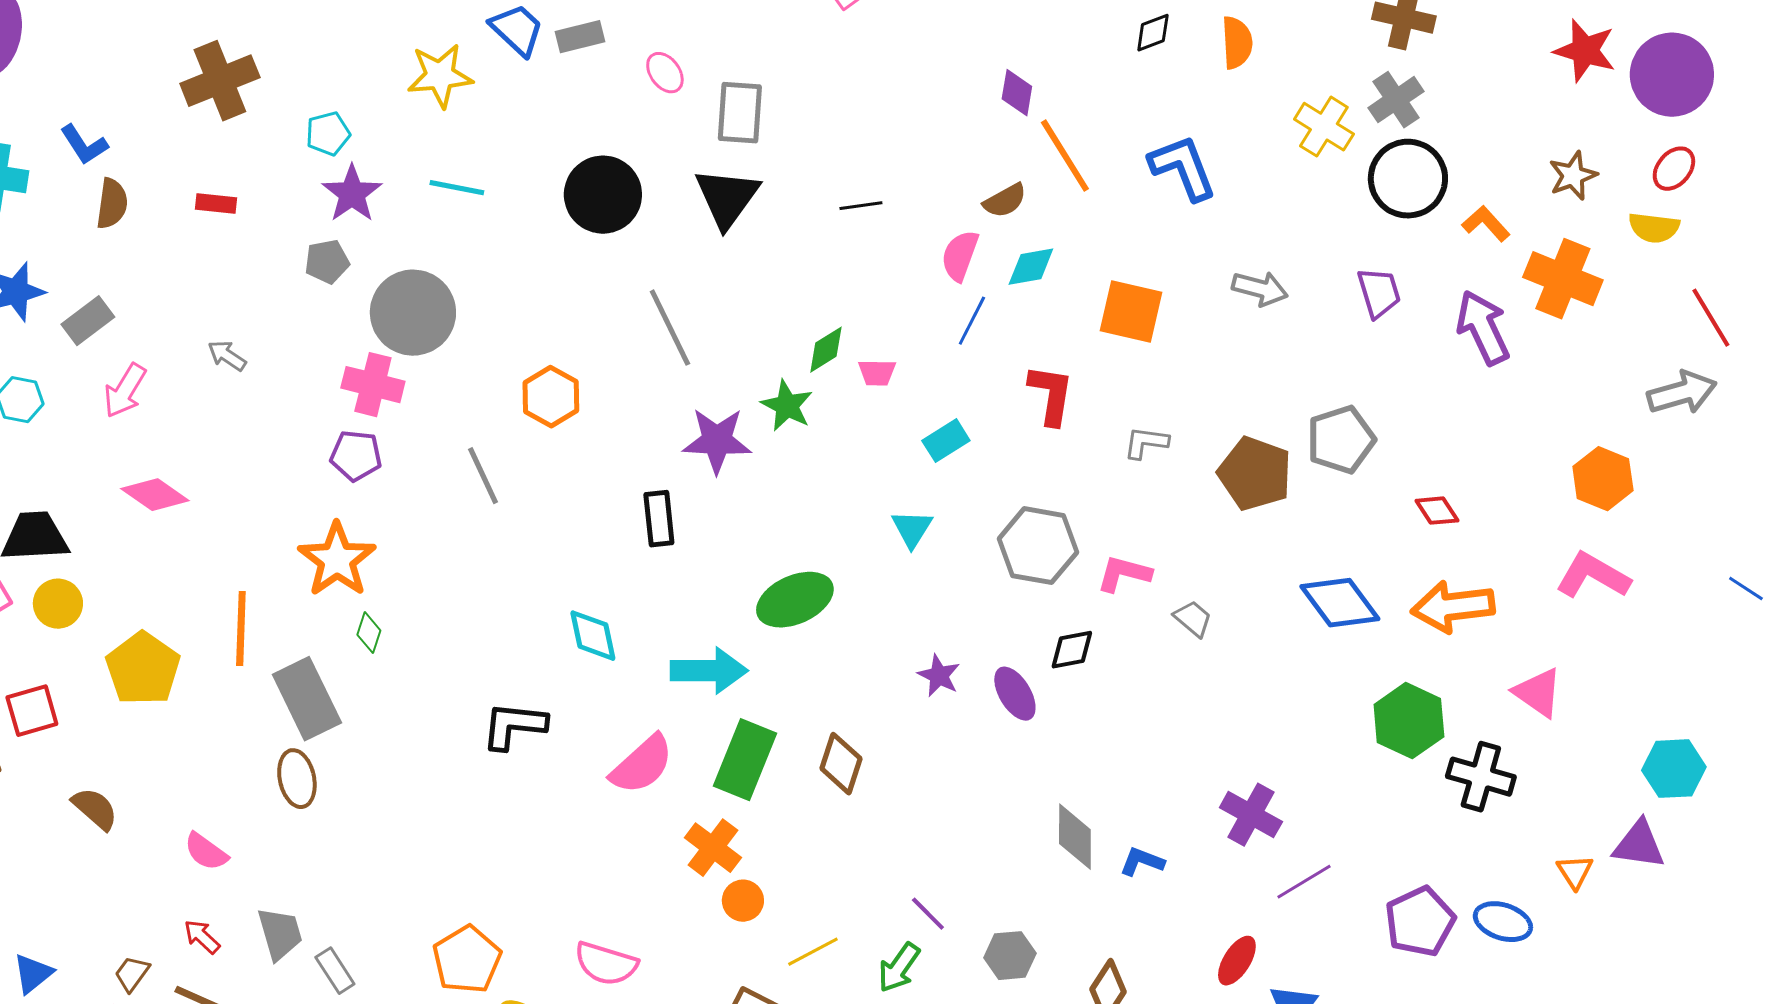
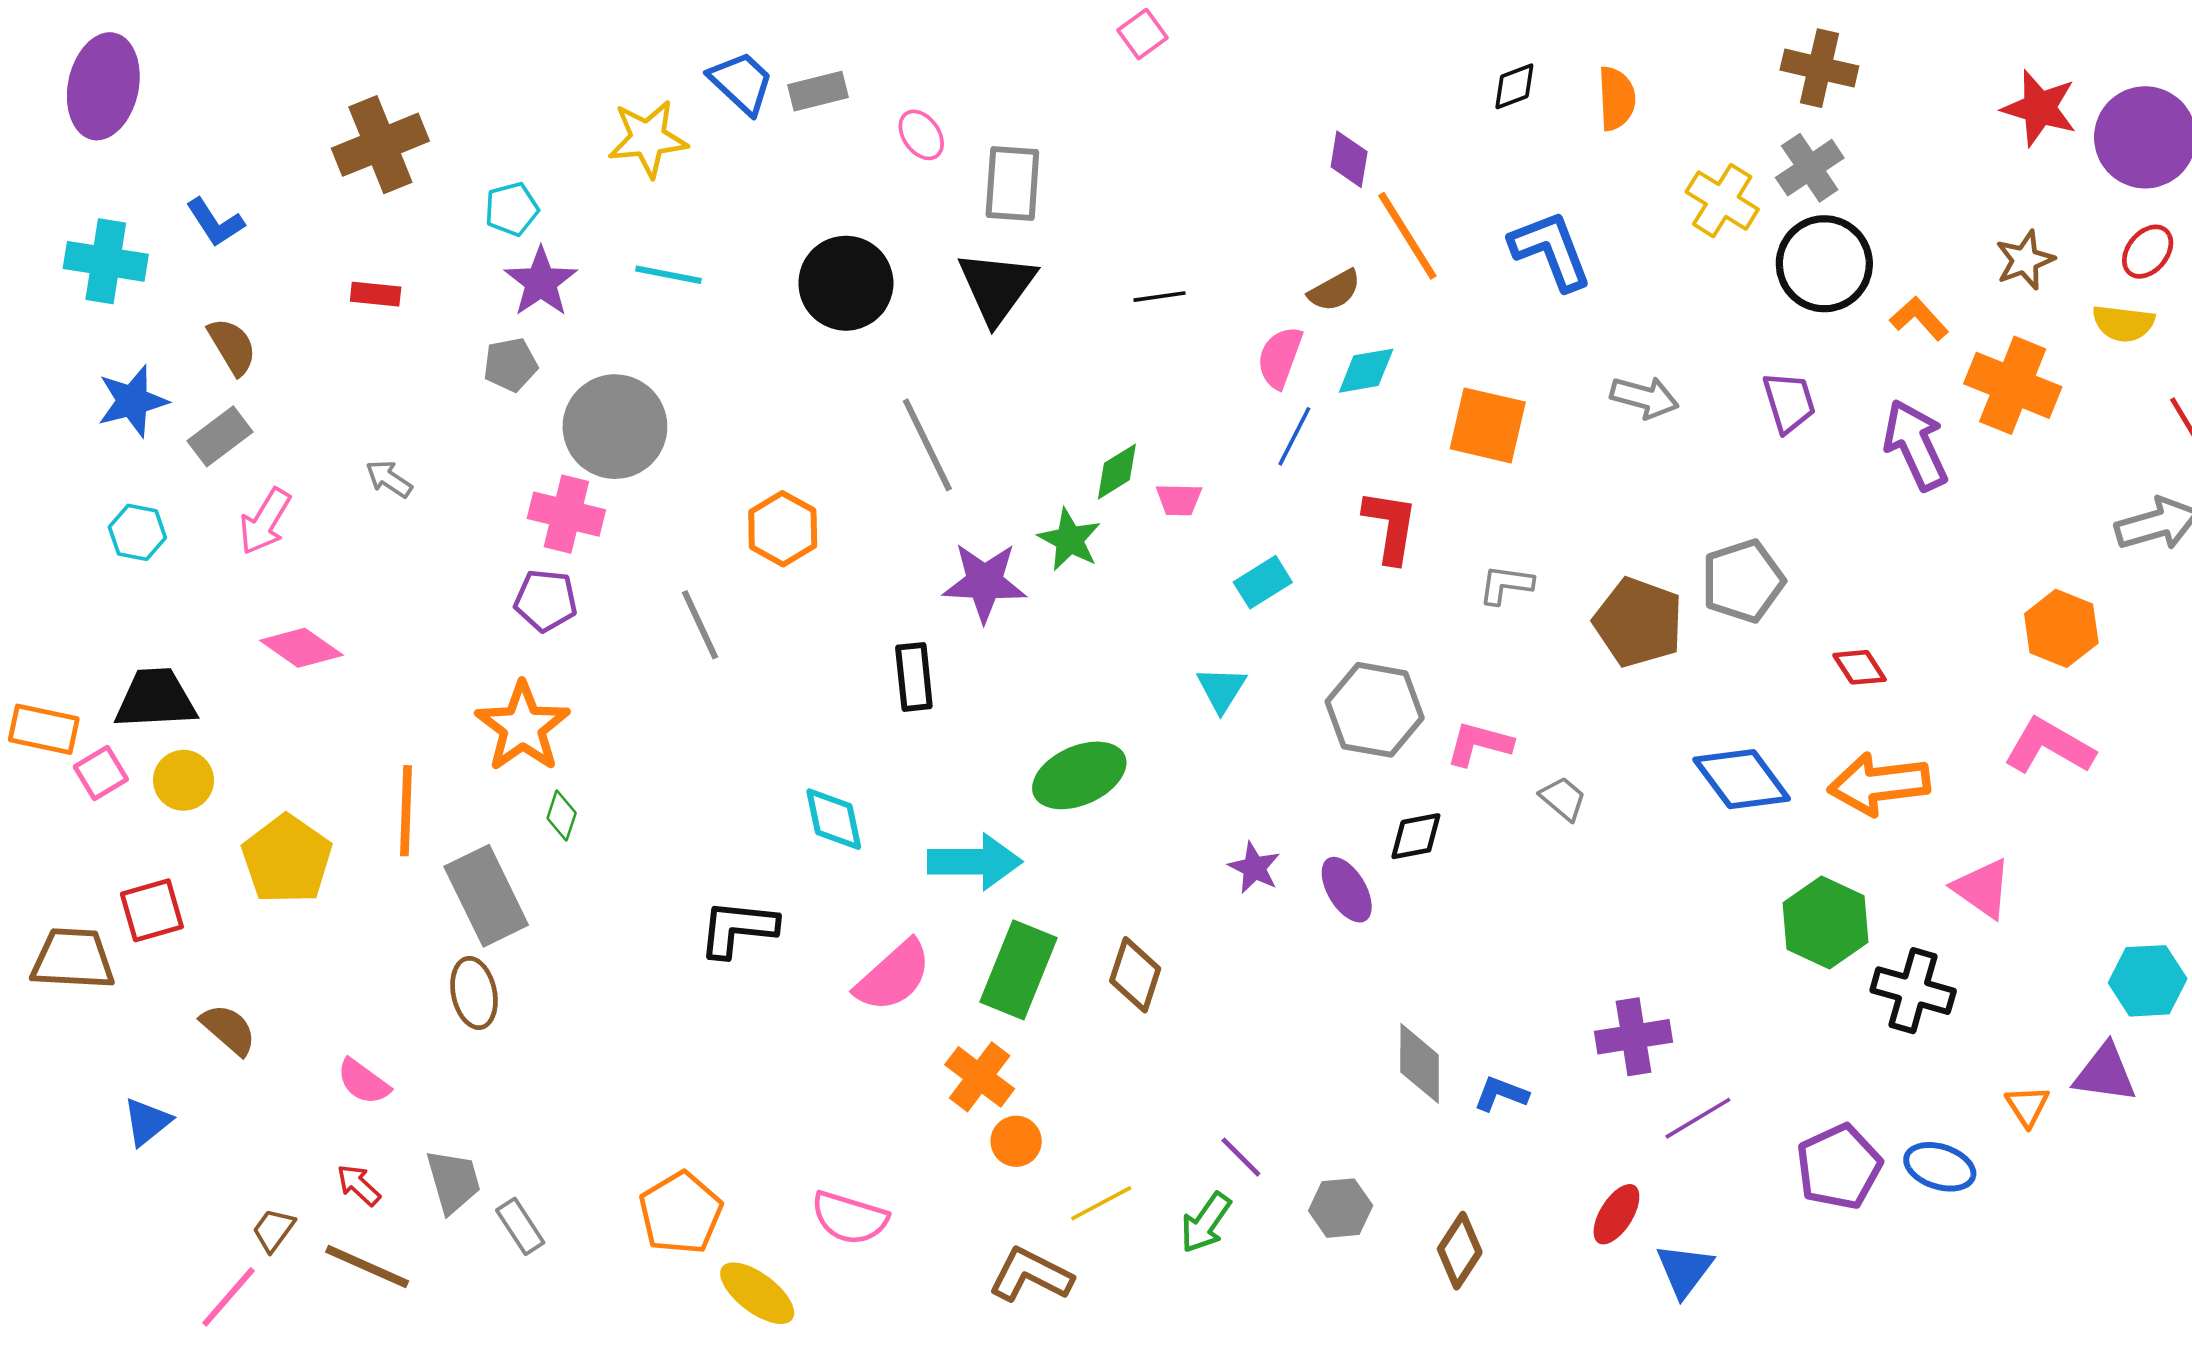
brown semicircle: (112, 204) -> (232, 346), moved, turned -39
purple cross: (1251, 815) -> (1633, 1037), turned -38
blue triangle: (33, 974) -> (147, 1122), moved

